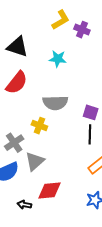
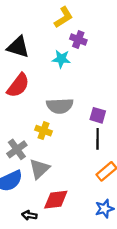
purple cross: (82, 30) -> (78, 40), moved

